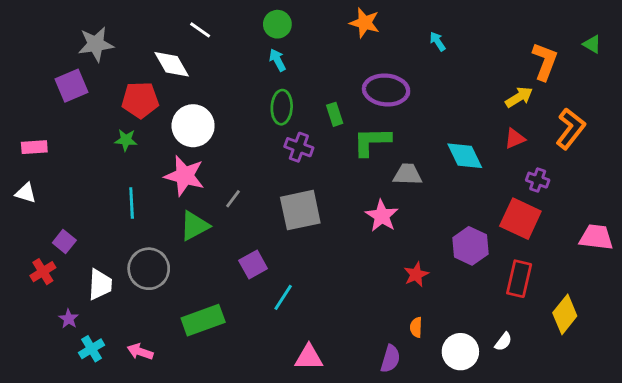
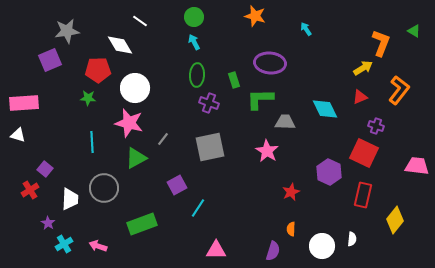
pink rectangle: (34, 147) -> (24, 103), size x1.6
white semicircle: (503, 342) -> (352, 239), turned -32

